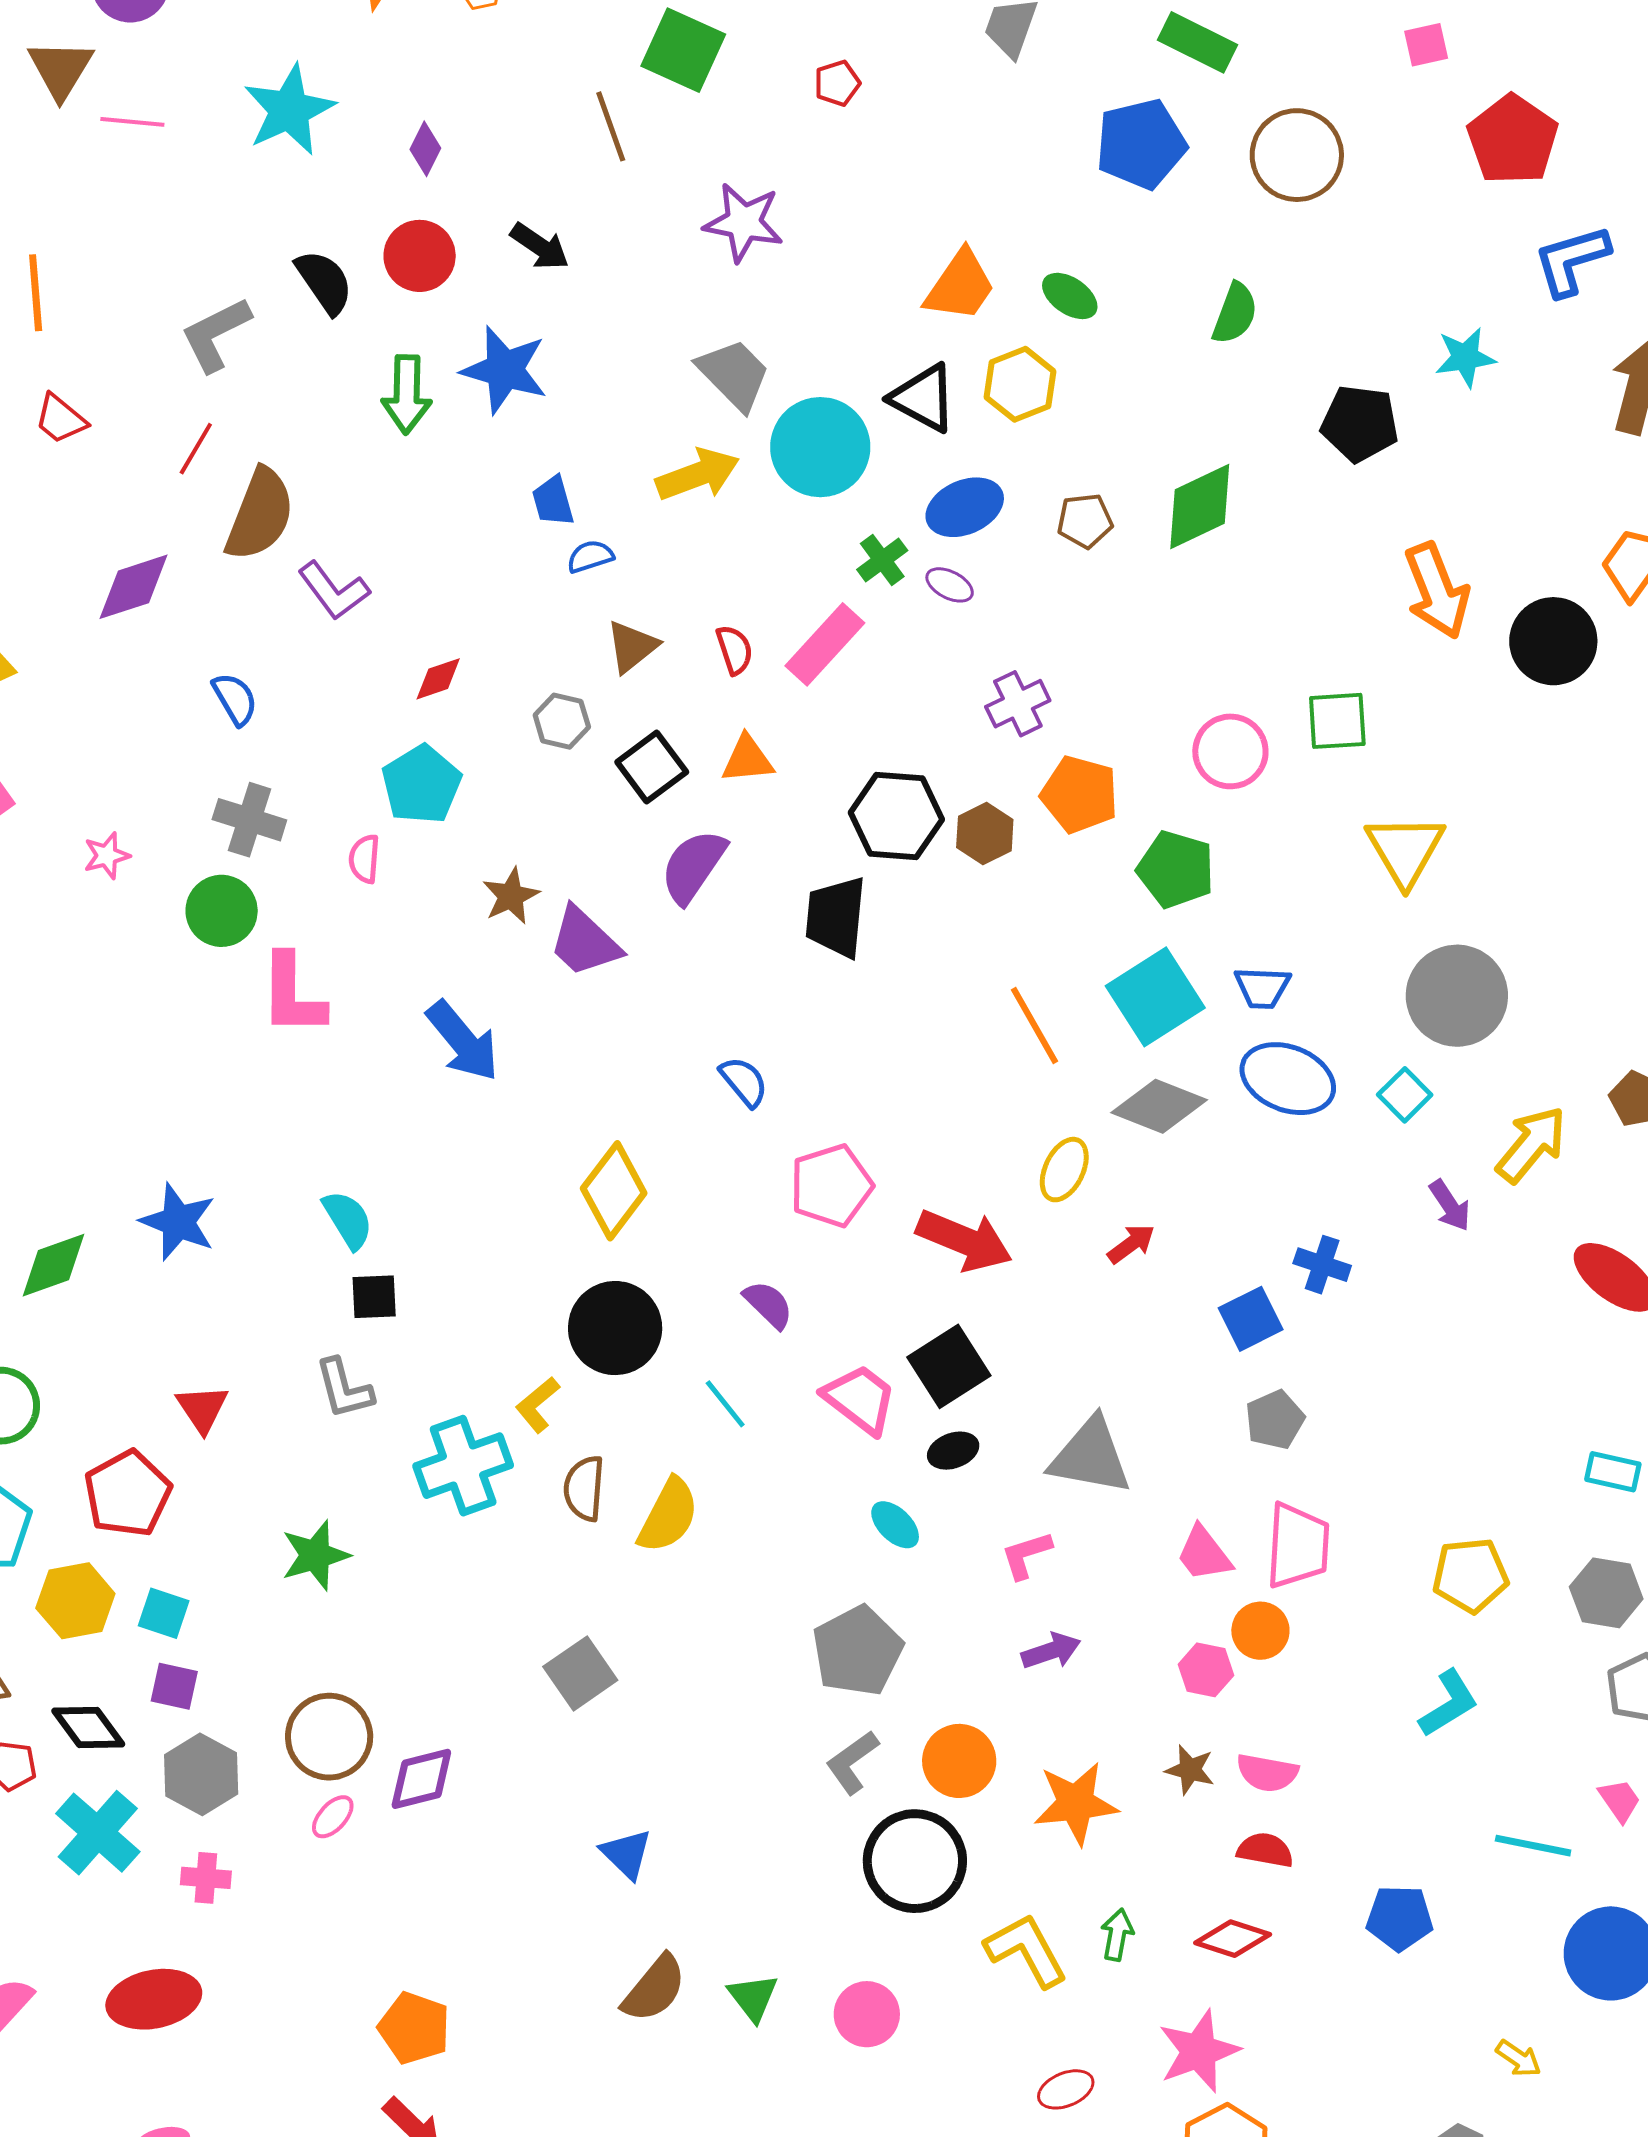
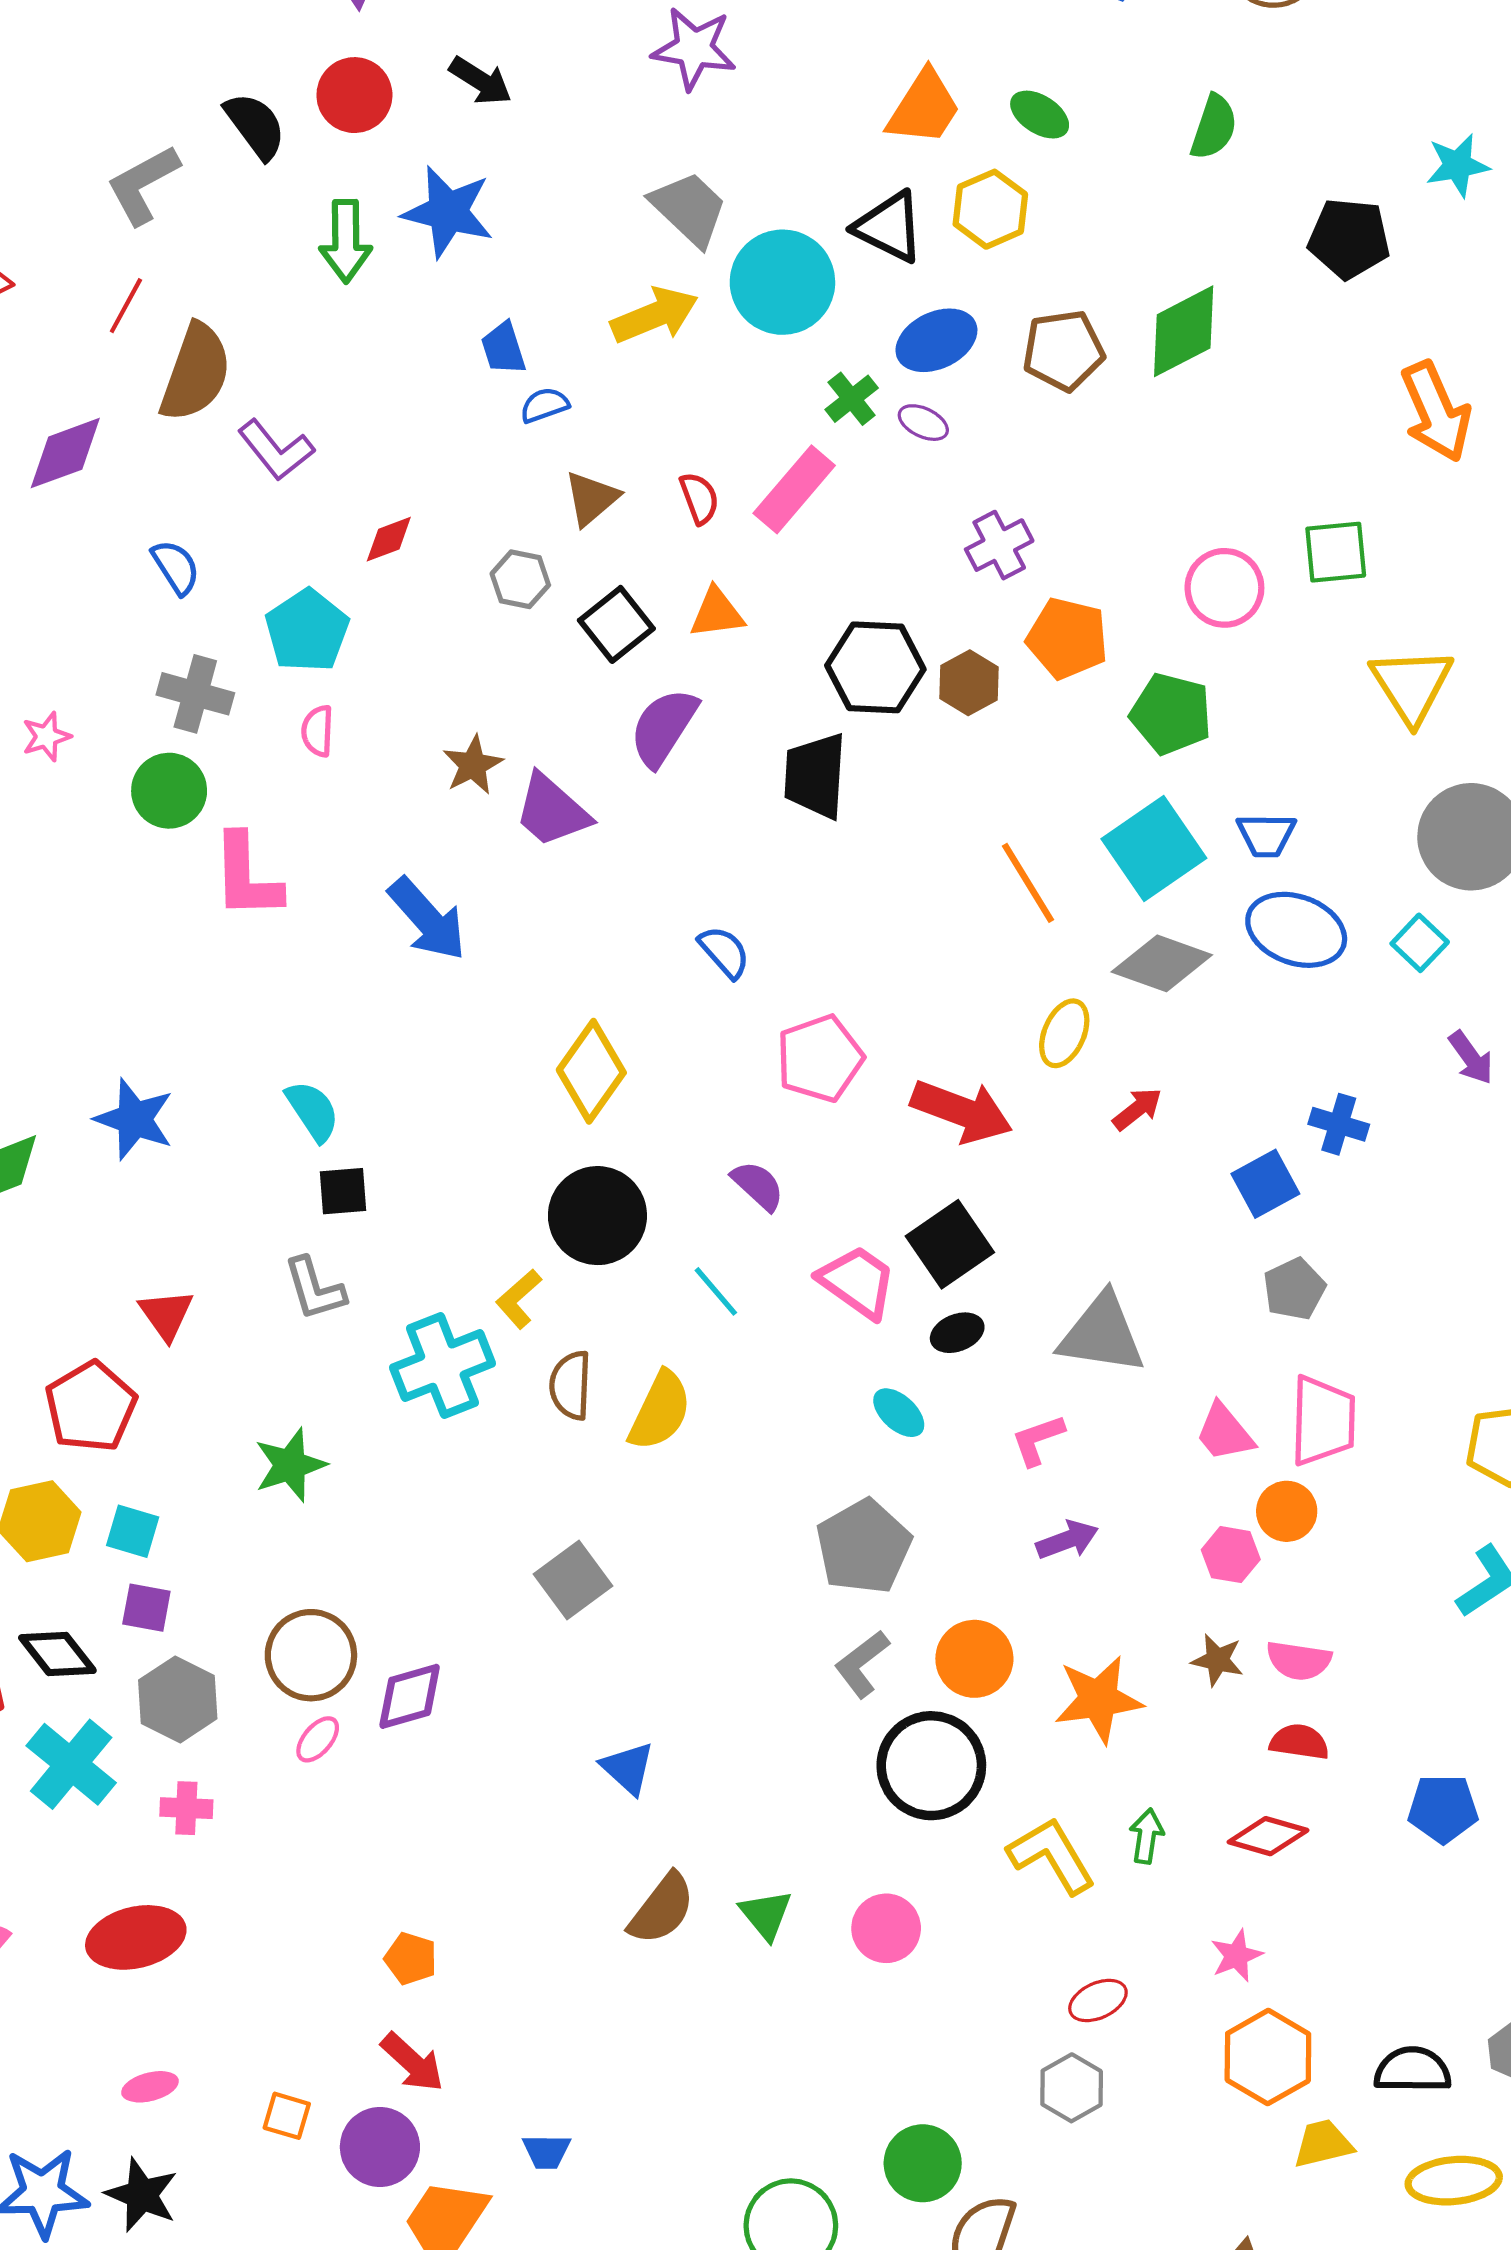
brown pentagon: (1085, 521) -> (1063, 350), size x1.4
cyan pentagon: (421, 785) -> (307, 631), moved
orange pentagon: (414, 2028) -> (411, 1959), size x0.7
pink star: (1199, 2051) -> (1236, 1956), size x0.6

